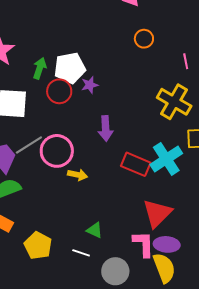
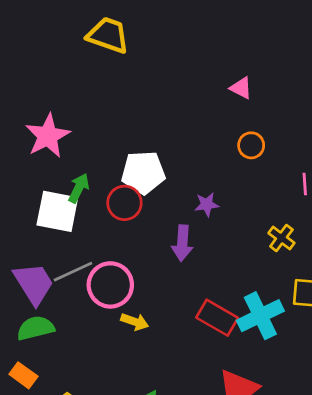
green arrow: (40, 68) -> (79, 188), moved
purple star: (90, 85) -> (207, 204), moved
yellow cross: (174, 102) -> (281, 238), size x0.6
purple arrow: (106, 128) -> (182, 243), moved

